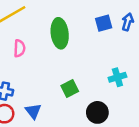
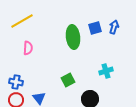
green ellipse: (60, 33) -> (73, 37), moved

